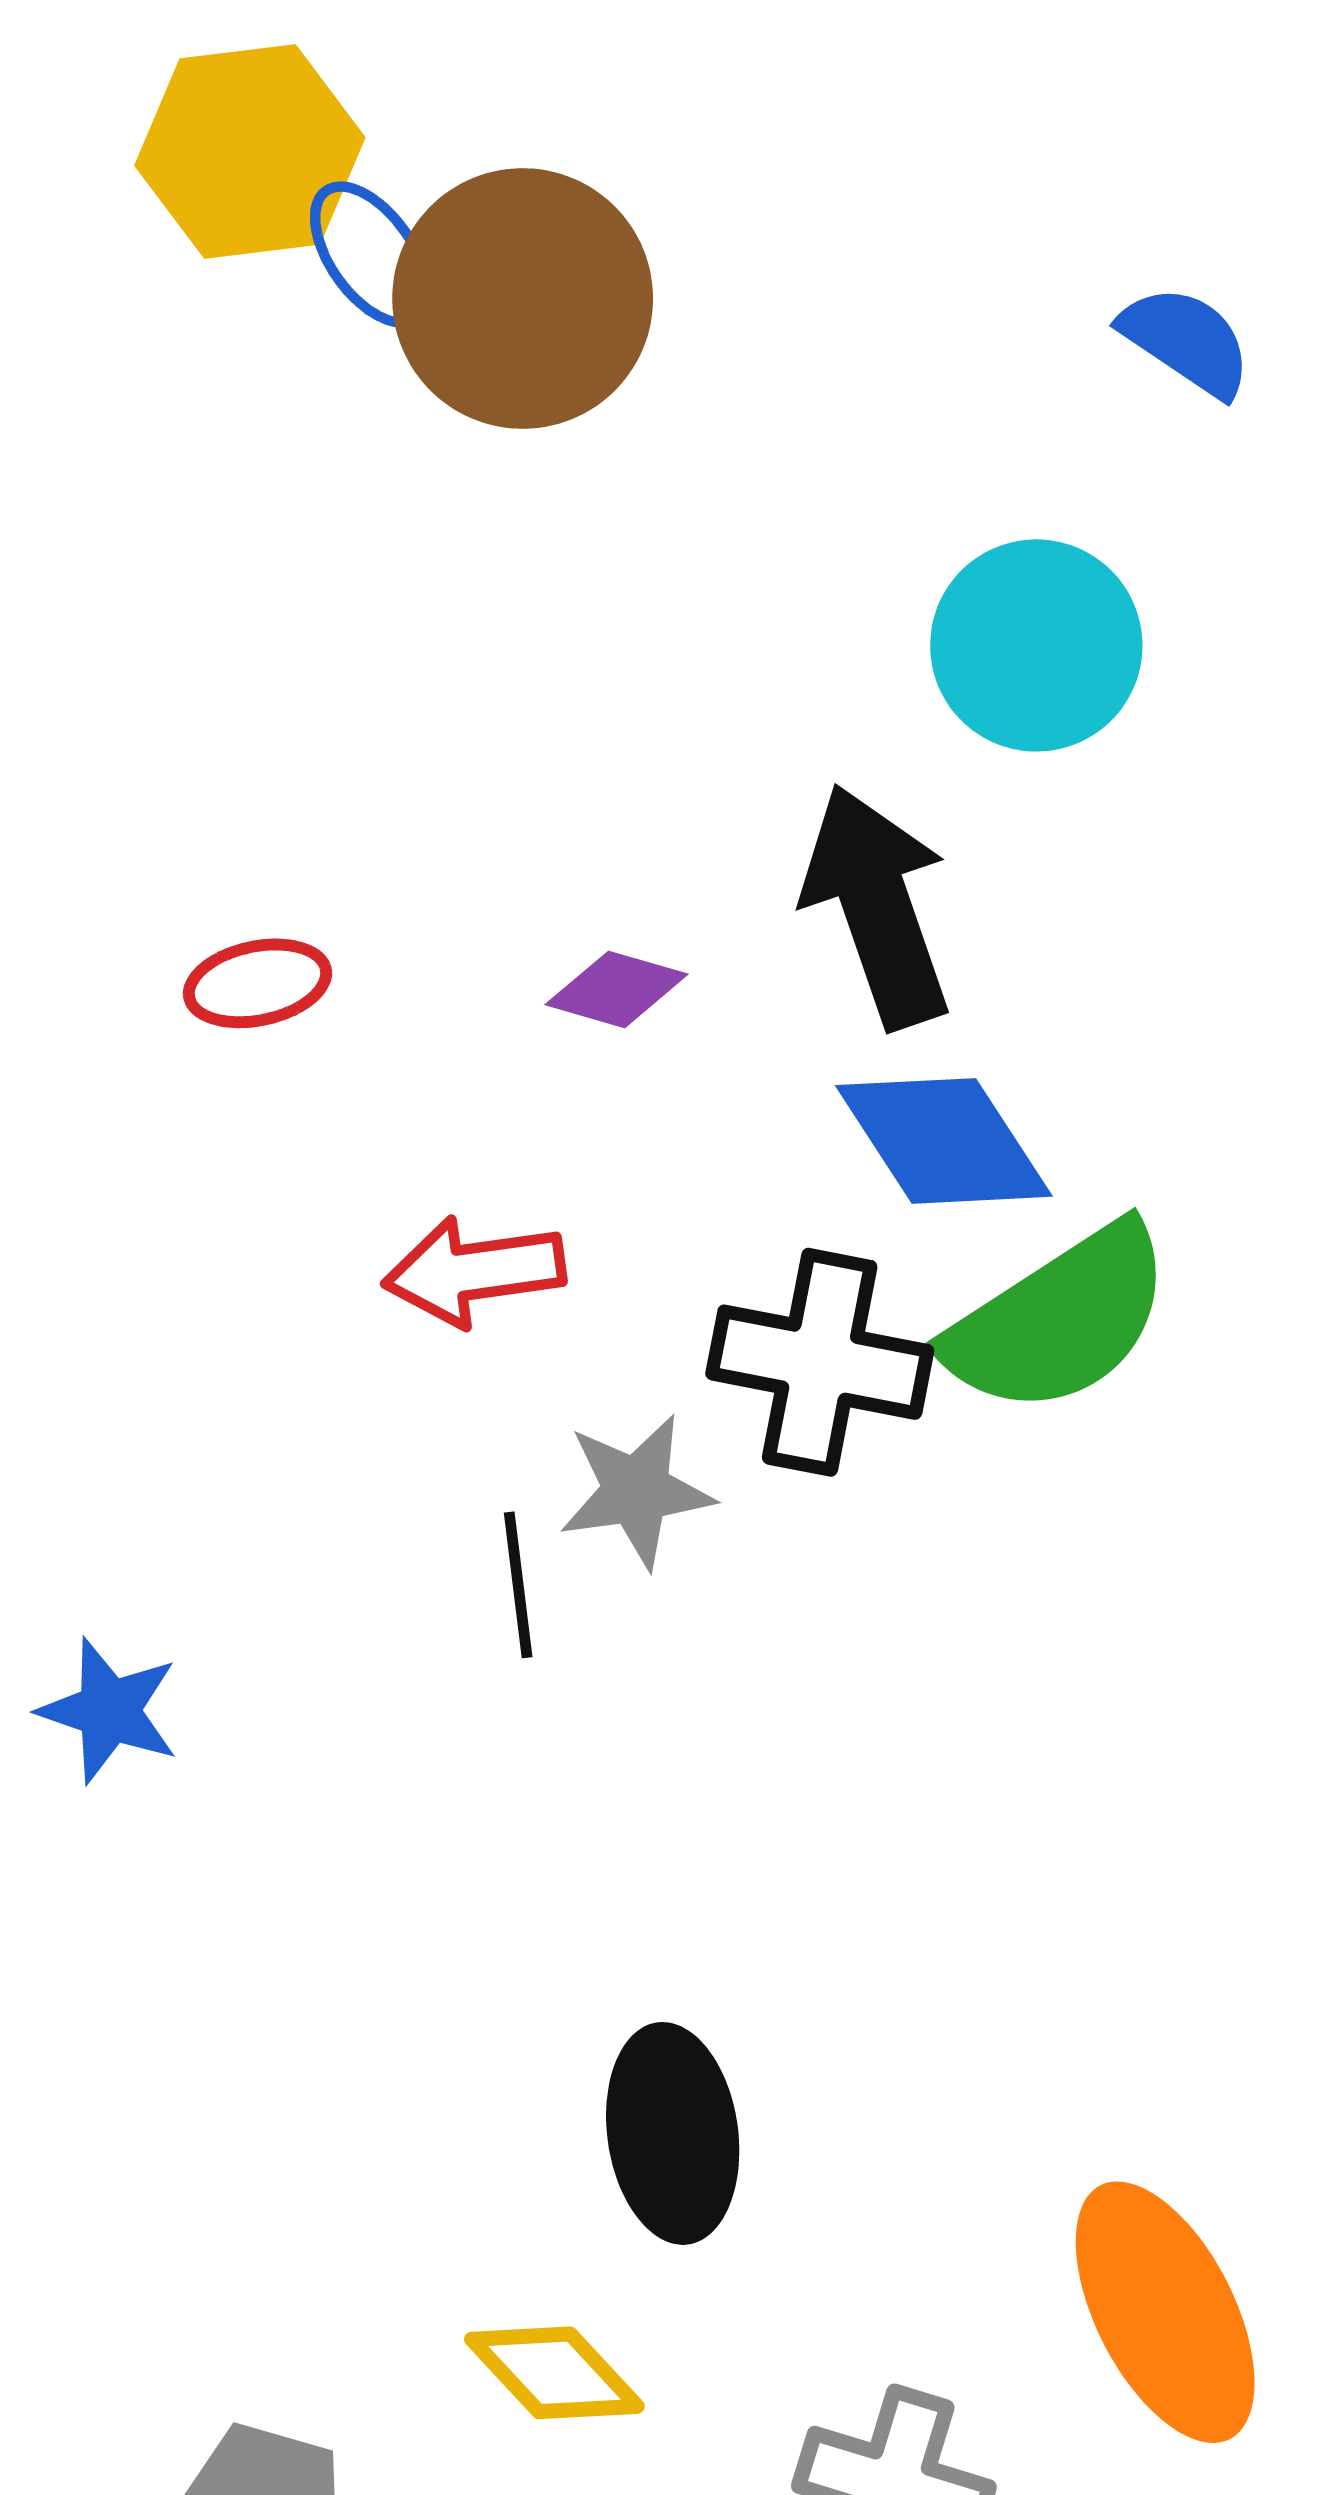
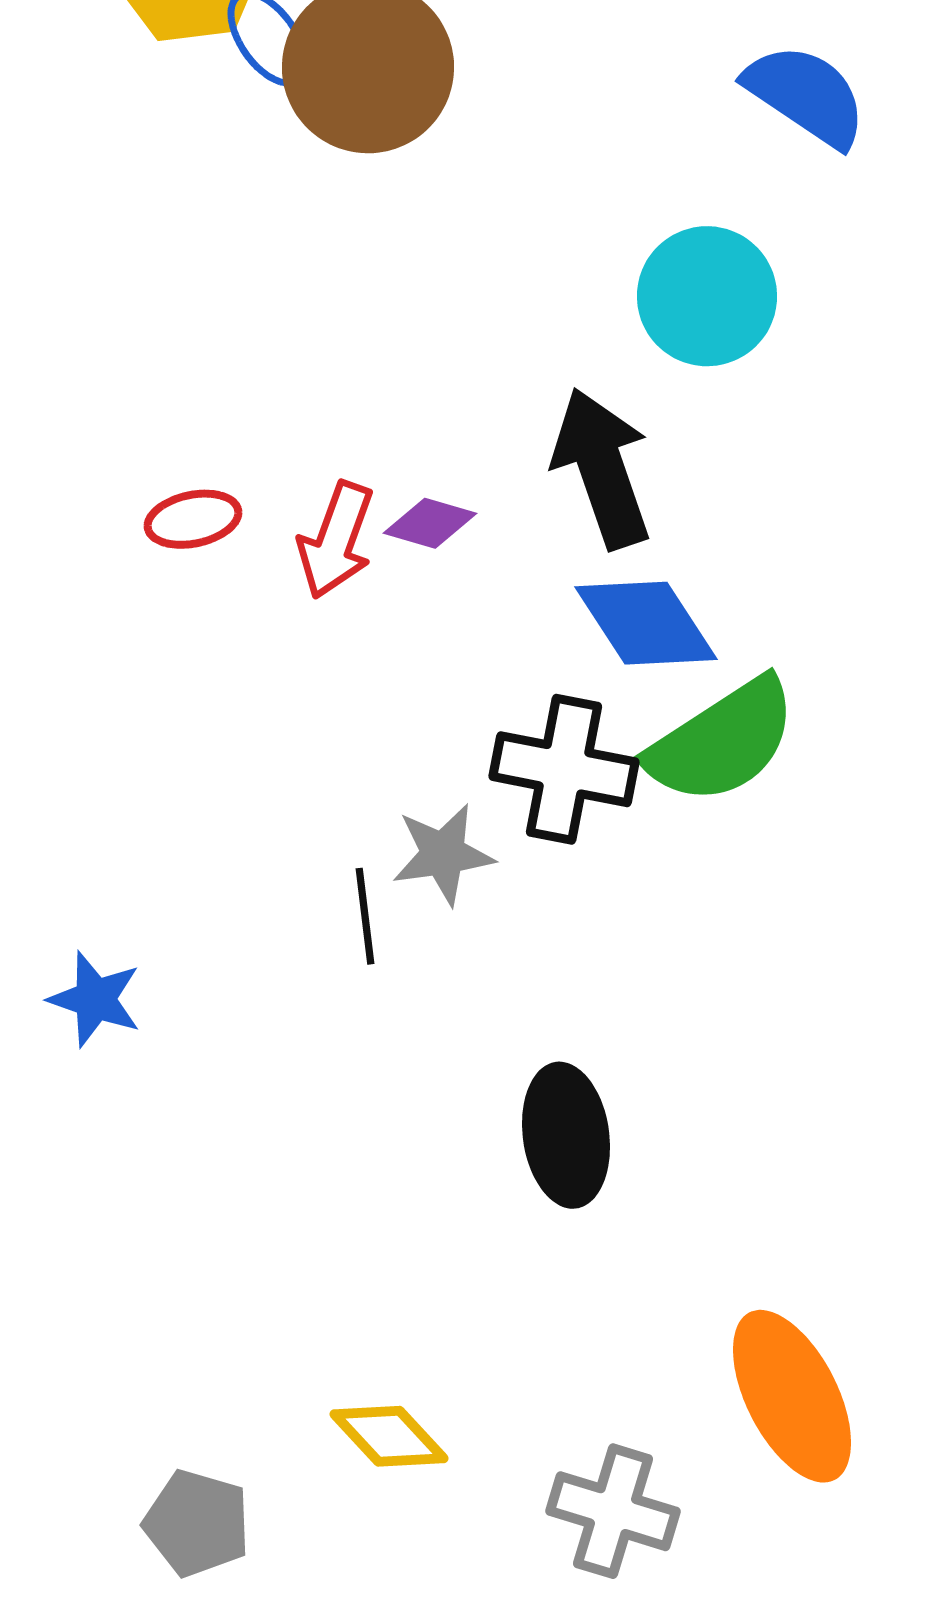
blue semicircle: (1186, 341) -> (806, 95), size x1.4
red arrow: (474, 1271) -> (336, 540), moved, turned -62
black ellipse: (673, 2133) -> (566, 1135), moved

